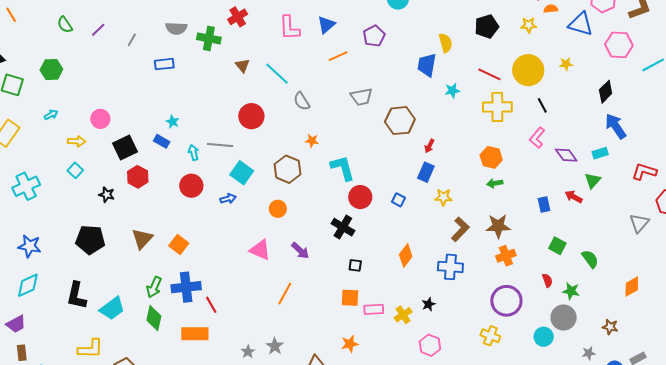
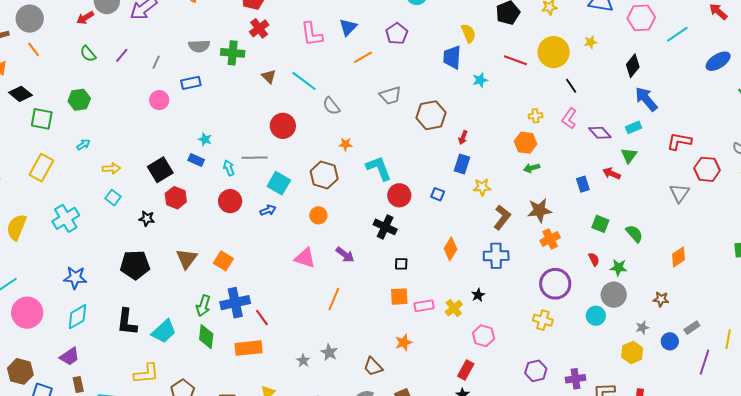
yellow cross: (497, 107) -> (535, 116), moved, size x0.5
pink circle: (100, 119) -> (159, 100), moved

